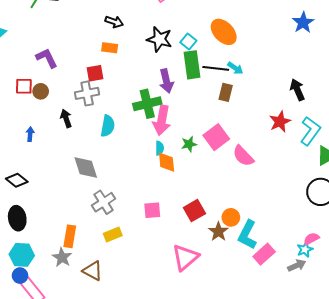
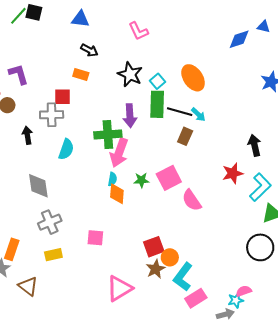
red square: (194, 211) -> (154, 247), moved

